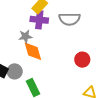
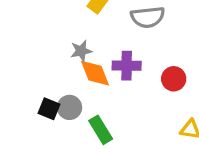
purple cross: (39, 20) -> (127, 66), moved

